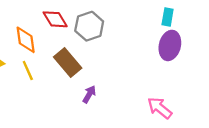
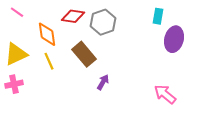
cyan rectangle: (168, 17) -> (158, 16), moved
red diamond: (55, 19) -> (73, 16), turned -50

